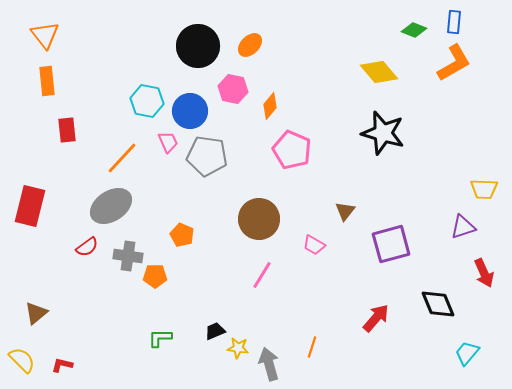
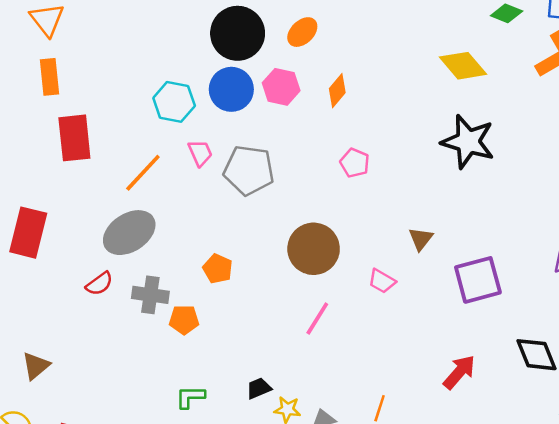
orange diamond: (270, 106) -> (337, 91), moved
blue circle: (190, 111) -> (231, 89), moved
red rectangle: (67, 130) -> (74, 138), size x1.5
pink pentagon: (292, 150) -> (355, 163), size x0.6

